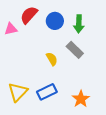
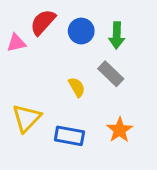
yellow triangle: (18, 92) -> (27, 118), moved
blue rectangle: (47, 92) -> (69, 136), turned 36
orange star: (81, 99) -> (120, 130), moved

